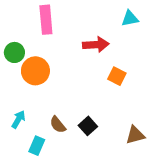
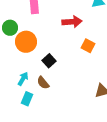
cyan arrow: (18, 119) -> (23, 79), moved
black square: (88, 126) -> (49, 61), moved

